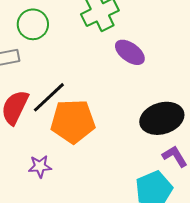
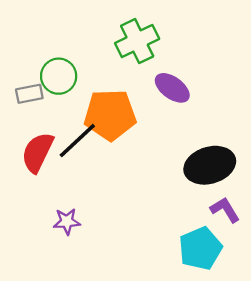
green circle: (33, 24) -> (59, 76), moved
orange pentagon: (73, 121) -> (110, 115), moved

